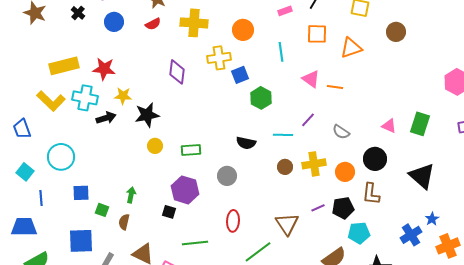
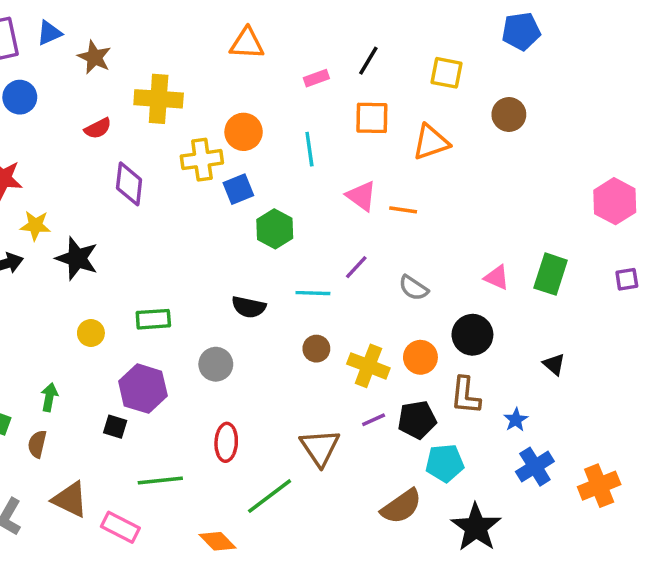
red semicircle: (153, 24) -> (98, 128), moved
orange circle: (243, 30) -> (244, 132), moved
black star: (147, 115) -> (77, 258), turned 30
yellow circle: (155, 146) -> (91, 333), moved
yellow cross: (314, 164) -> (368, 366), moved, turned 30
black triangle: (422, 176) -> (554, 364), size x0.5
blue star: (432, 219) -> (516, 420), moved

